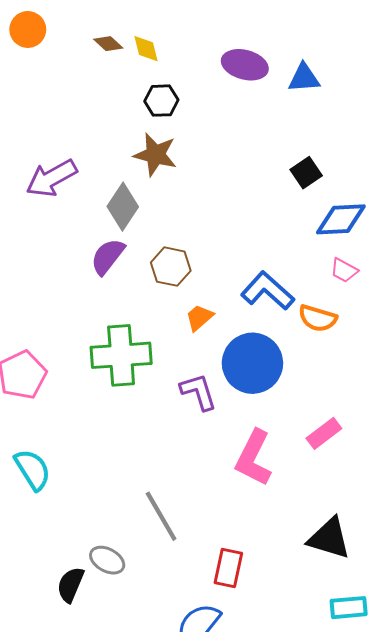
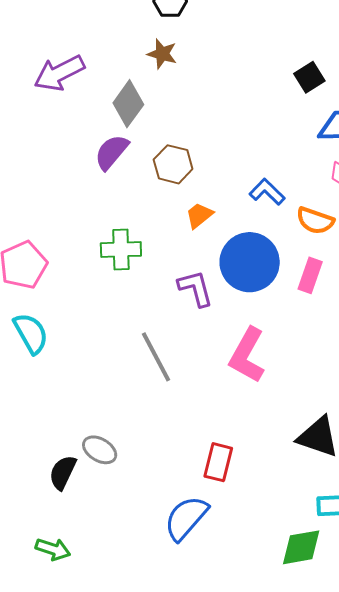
brown star: (155, 155) -> (162, 54), size x0.7
blue L-shape: (268, 291) -> (267, 192), size x0.7
green cross: (121, 355) -> (121, 249), size x0.7
pink rectangle: (324, 433) -> (310, 275), moved, turned -36
cyan semicircle: (33, 470) -> (31, 333), moved
gray line: (161, 516) -> (156, 357), moved

